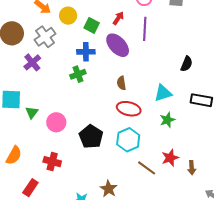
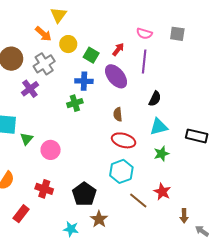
black semicircle: (187, 64) -> (155, 99), moved
black pentagon: (91, 137) -> (84, 194), moved
red star: (170, 158) -> (162, 192), turned -30
brown arrow: (192, 168) -> (184, 216), moved

